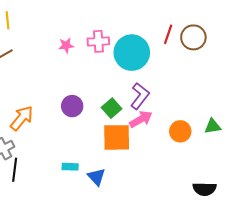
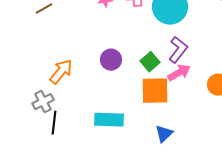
cyan rectangle: (70, 167) -> (109, 120), size x1.8
blue triangle: (96, 177) -> (164, 134), moved, turned 30

